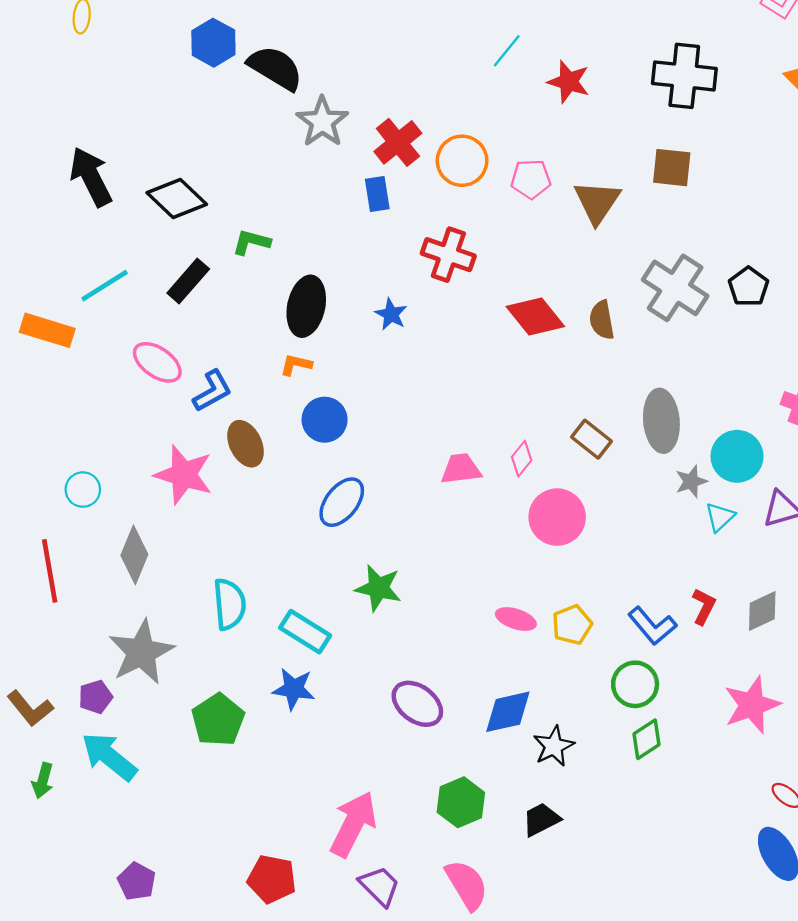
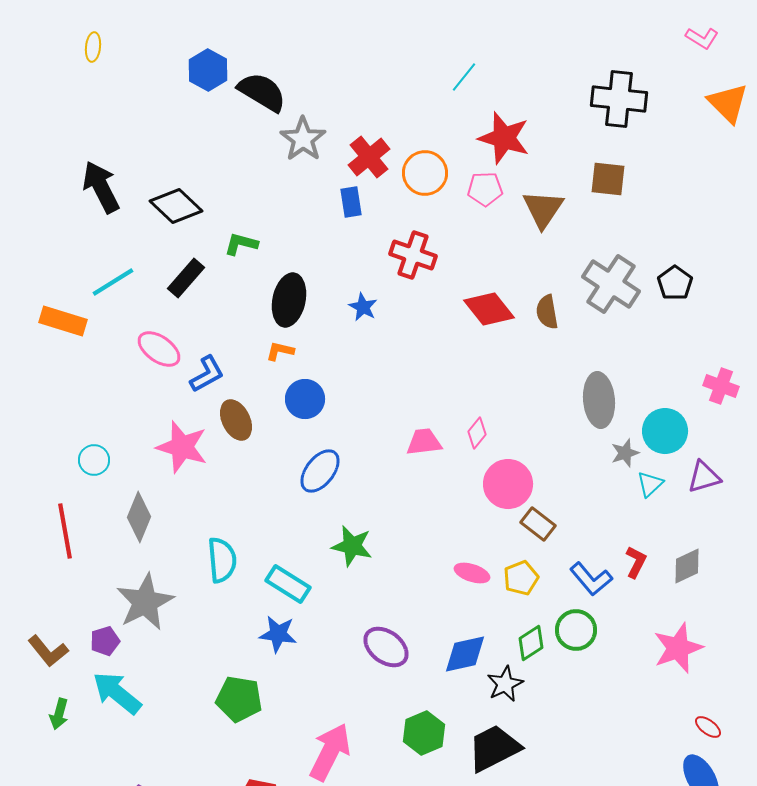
red star: (569, 82) -> (504, 138), moved, size x1.4
brown rectangle: (592, 439) -> (538, 524), moved
green pentagon: (218, 720) -> (239, 699), moved, turned -30
green diamond: (647, 739) -> (531, 643), moved
black trapezoid: (541, 819) -> (494, 748), size x1.6

